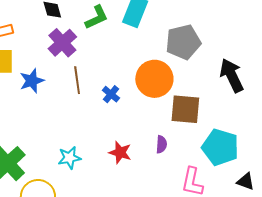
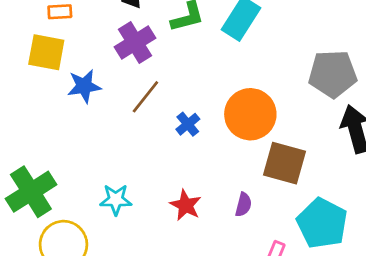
gray pentagon: (183, 42) -> (333, 74), moved
brown line: (77, 80) -> (145, 97), turned 36

